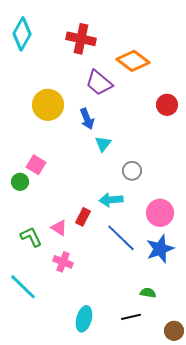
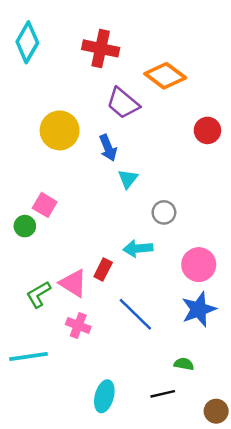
pink triangle: (59, 228) -> (73, 283), size x1.4
green L-shape: (31, 237) -> (38, 294), turned -95
blue line: (121, 238) -> (135, 314), moved
cyan line: (23, 287) -> (29, 357), turned -52

